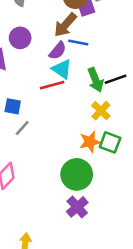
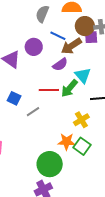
blue line: (78, 43) -> (58, 36), moved
cyan triangle: (62, 69) -> (83, 75), moved
green arrow: (96, 80) -> (69, 88), moved, turned 48
gray line: (22, 128) -> (33, 112), moved

